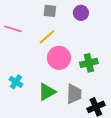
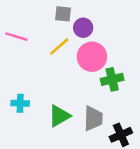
purple circle: (81, 13) -> (83, 28), moved
pink circle: (59, 58) -> (92, 57), moved
cyan cross: (16, 82) -> (20, 103), turned -32

